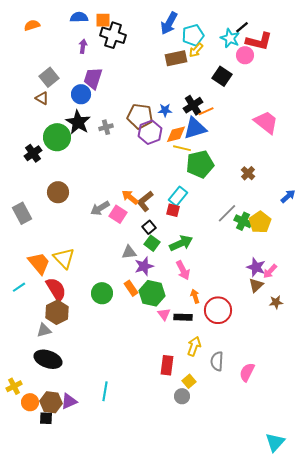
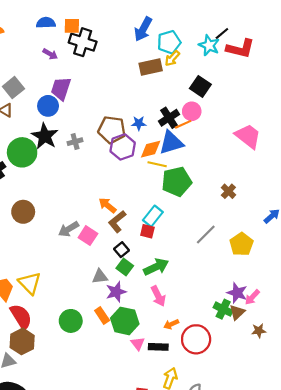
purple arrow: (83, 46) -> (50, 54), turned 112
pink circle: (245, 55) -> (192, 111), moved
orange arrow: (130, 197) -> (107, 205), moved
green cross: (243, 221) -> (223, 309), moved
orange arrow: (195, 296) -> (171, 324), turned -96

